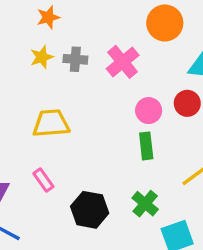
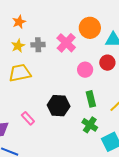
orange circle: (165, 23) -> (90, 28), moved
yellow trapezoid: (51, 123) -> (20, 73), moved
green rectangle: (146, 146) -> (91, 99), moved
black hexagon: (90, 210) -> (59, 106), moved

